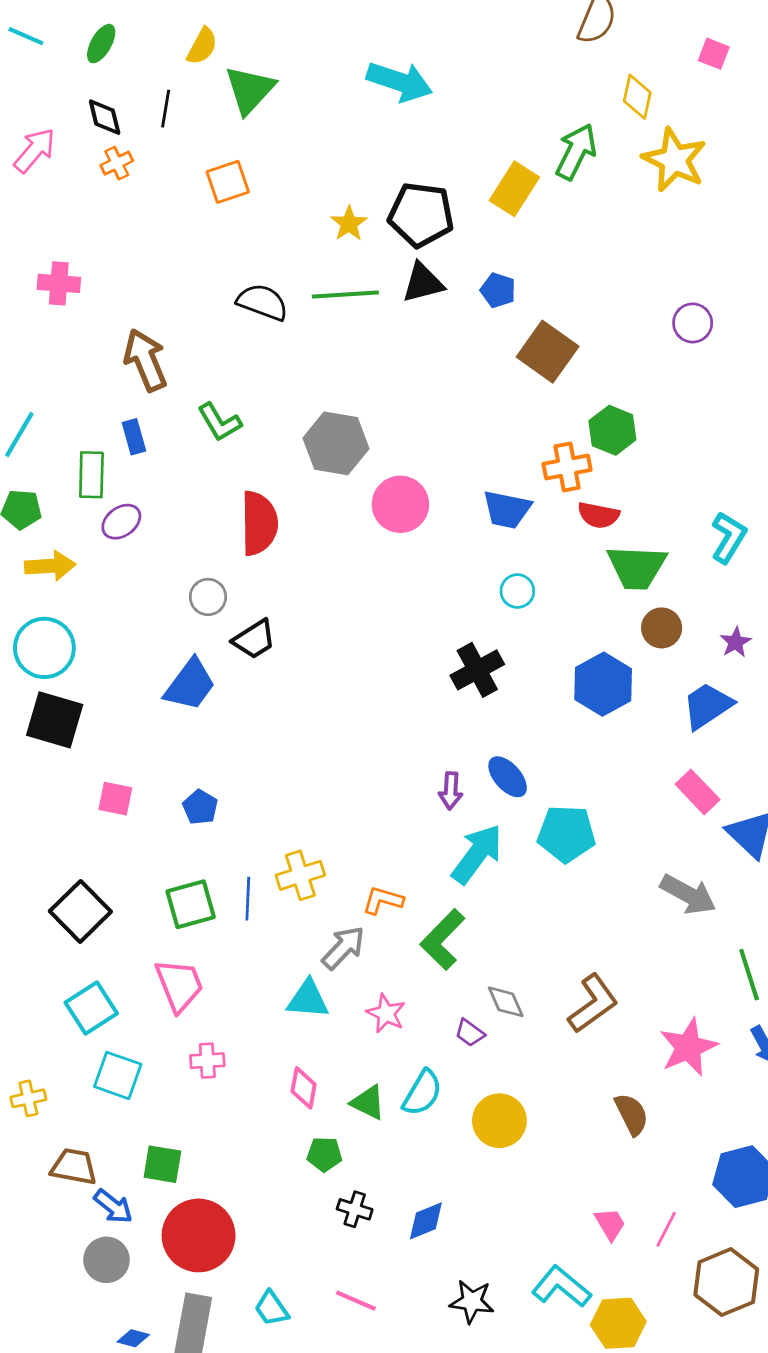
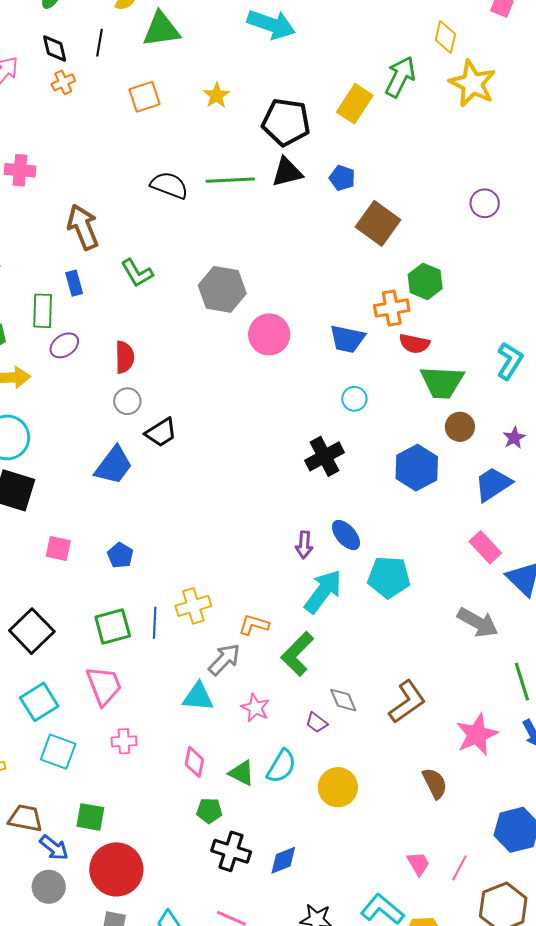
green triangle: (250, 90) -> (161, 29), turned 39
yellow star: (349, 223) -> (217, 95), moved
red semicircle: (259, 523) -> (125, 357), moved, size x0.7
black cross: (355, 1209) -> (231, 851), size x1.5

